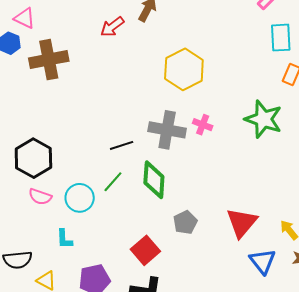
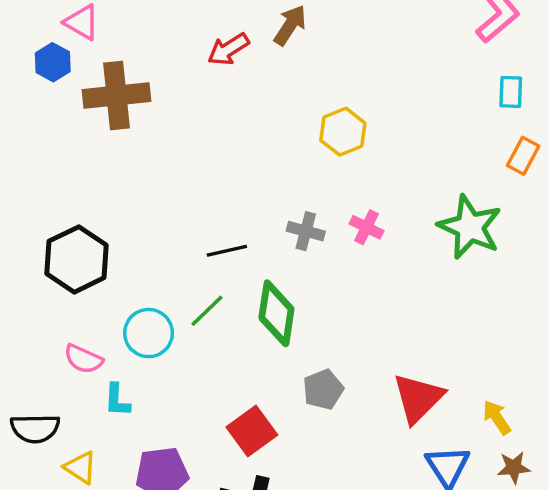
cyan rectangle: (281, 38) -> (511, 92), size x0.7
yellow hexagon: (184, 69) -> (343, 132), size x0.7
gray cross: (167, 130) -> (306, 231), size x0.6
pink semicircle: (40, 197) -> (83, 359), moved

